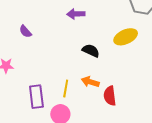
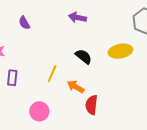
yellow line: (66, 88) -> (52, 74), moved
purple rectangle: (36, 97) -> (12, 78), moved, size x0.7

